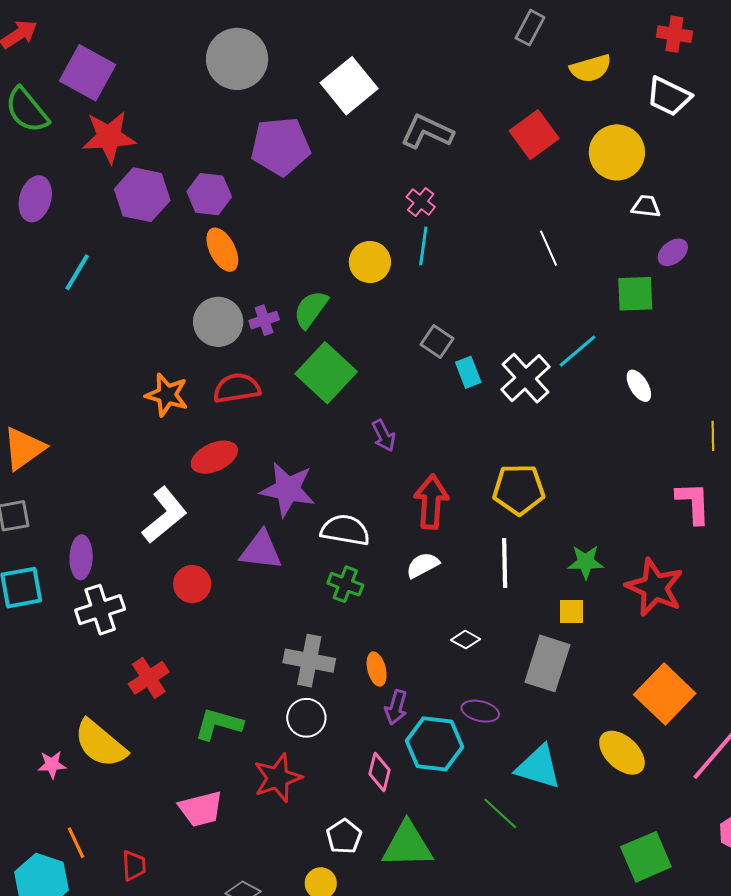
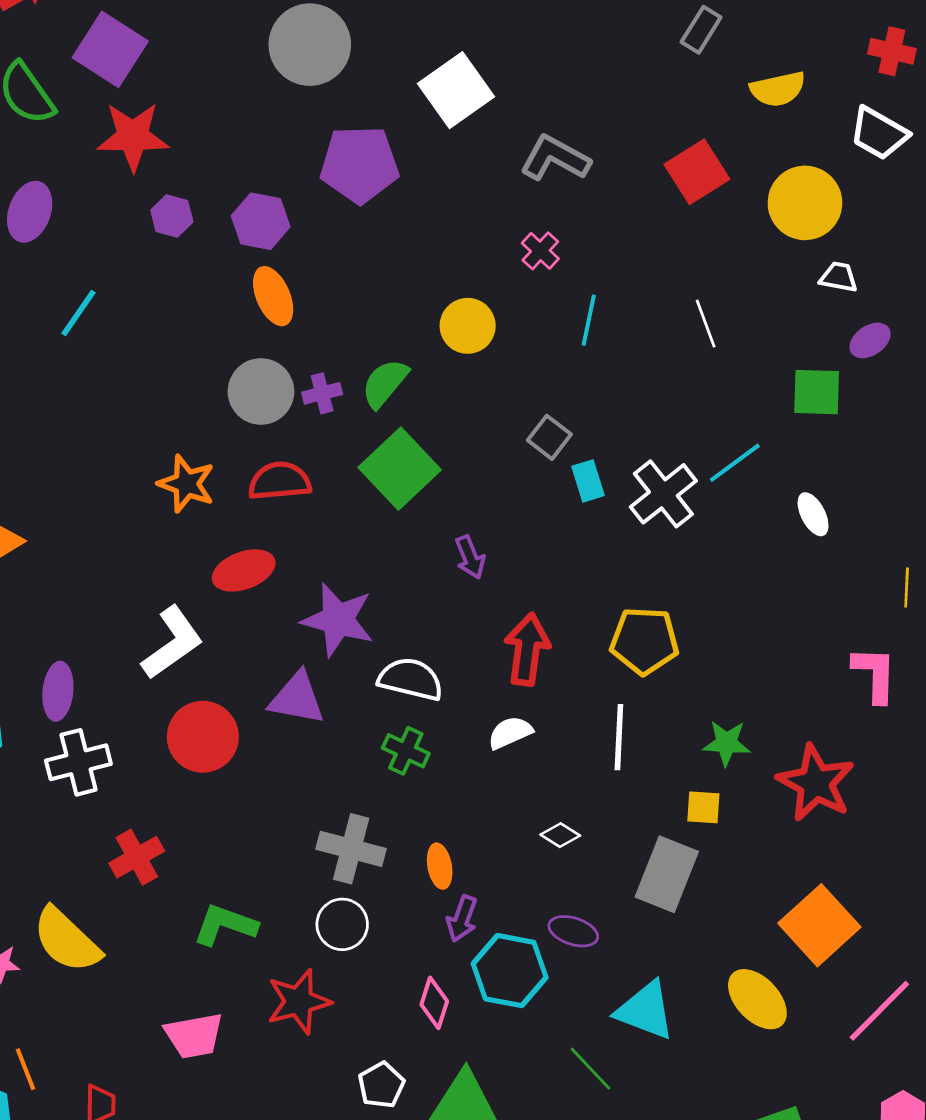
purple hexagon: (142, 195) -> (172, 216), size x0.6
cyan line: (423, 246) -> (589, 320), moved
red circle: (192, 584) -> (203, 737), size x1.4

